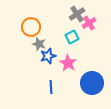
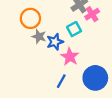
blue star: (48, 56) -> (55, 42), moved
blue line: (51, 87) -> (61, 81), moved, turned 32

